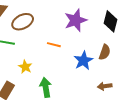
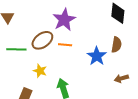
purple star: (76, 20) -> (64, 20), moved
brown ellipse: (23, 22) -> (42, 40), moved

